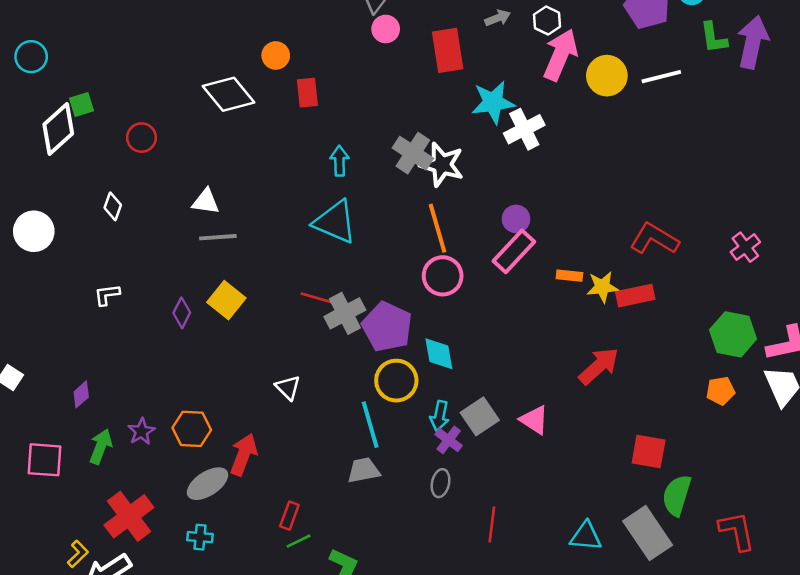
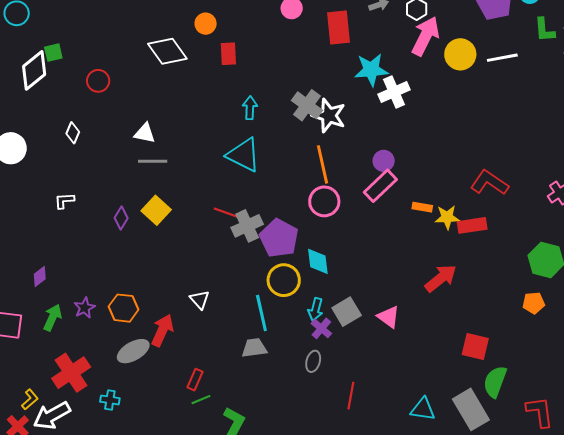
white triangle: (288, 388) -> (200, 300), moved
cyan cross: (200, 537) -> (110, 400), moved

